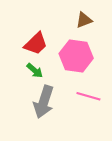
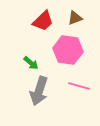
red trapezoid: (36, 44) -> (43, 21), moved

